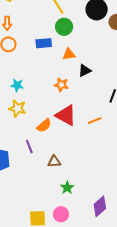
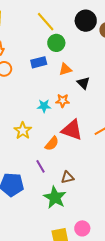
black triangle: (85, 71) -> (83, 83), turned -40
cyan star: (17, 85) -> (44, 106), moved
yellow star: (17, 108) -> (23, 131), turned 30
green star: (67, 188) -> (55, 197), moved, size x1.6

